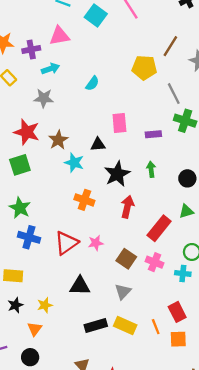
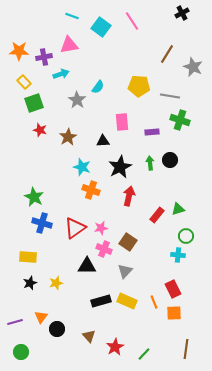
yellow pentagon: (144, 68) -> (139, 86), moved
gray line: (174, 94) -> (170, 96), turned -54
gray star: (44, 98) -> (77, 100), moved, turned 30
red star: (27, 132) -> (40, 130), size x0.6
cyan star: (74, 163) -> (82, 167), moved
green square: (20, 165) -> (34, 103), moved
black circle: (187, 178) -> (170, 160), moved
green triangle: (186, 211) -> (178, 209), moved
red rectangle: (159, 228) -> (157, 215), size x0.7
pink cross: (155, 262) -> (104, 249), moved
orange triangle: (35, 329) -> (41, 317), moved
black circle: (30, 357) -> (57, 329), moved

